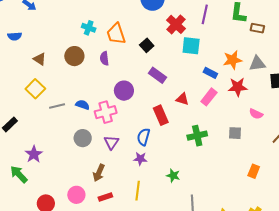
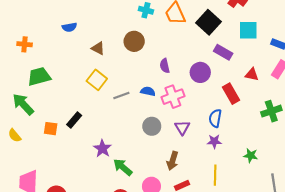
black square: (147, 45) -> (209, 22), size x1.6
cyan square: (191, 46) -> (248, 30), moved
purple semicircle: (104, 58) -> (165, 66), moved
purple circle: (124, 91) -> (200, 72), moved
green arrow: (19, 174) -> (123, 167), moved

